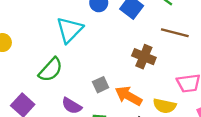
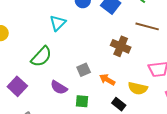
cyan triangle: (70, 30) -> (58, 23), size x0.7
orange arrow: (128, 96) -> (107, 80), size x0.7

